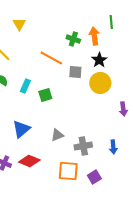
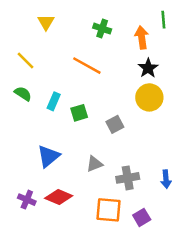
green cross: (73, 39) -> (102, 29), moved
gray square: (75, 72) -> (115, 124), moved, turned -32

